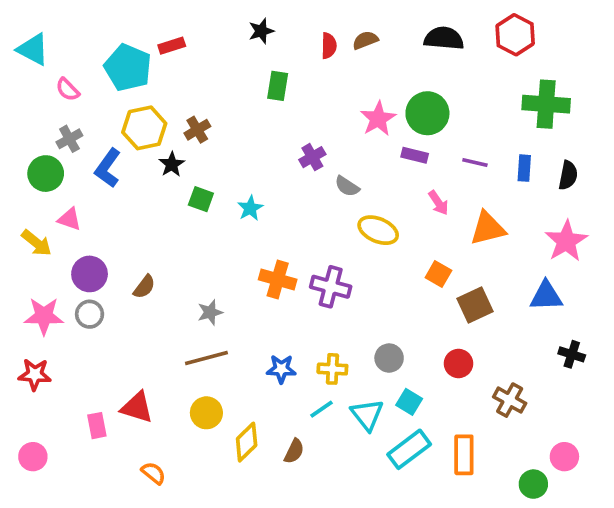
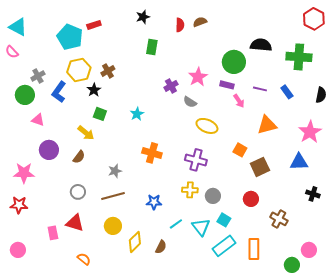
red hexagon: (515, 35) -> (314, 19), moved
black semicircle: (444, 38) -> (261, 45), moved
pink semicircle: (68, 89) -> (12, 52), moved
pink star: (378, 119) -> (198, 77), moved
blue rectangle: (524, 168) -> (287, 92), turned -40
black semicircle: (568, 175) -> (321, 95), moved
green square: (201, 199) -> (100, 114), moved
pink arrow: (438, 203) -> (239, 101), moved
yellow arrow: (37, 243) -> (86, 133), moved
purple cross: (331, 287) -> (196, 160), moved
gray circle: (90, 314) -> (78, 192), moved
yellow cross: (332, 369) -> (190, 190), moved

